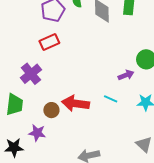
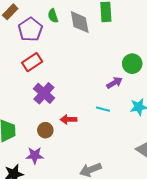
purple cross: (31, 74) -> (44, 93), moved
red arrow: (76, 103) -> (68, 120), size x0.6

